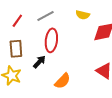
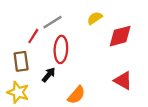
yellow semicircle: (83, 15) -> (95, 18), turned 136
red line: (17, 21) -> (33, 36), moved

